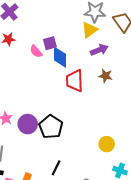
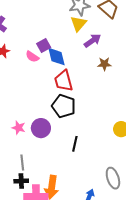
red trapezoid: (75, 81) -> (64, 81), moved
black pentagon: (51, 127) -> (64, 106), moved
black line: (56, 168) -> (75, 144), moved

